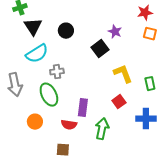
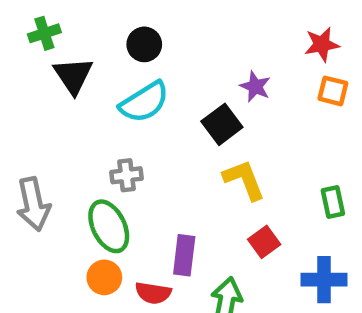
black circle: (66, 31) -> (144, 44), moved
cyan semicircle: (37, 54) -> (144, 102), moved
yellow L-shape: (123, 74) -> (244, 180), moved
orange circle: (35, 122) -> (104, 277), moved

